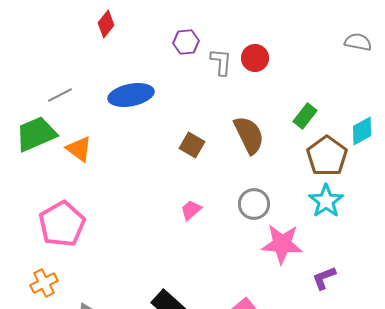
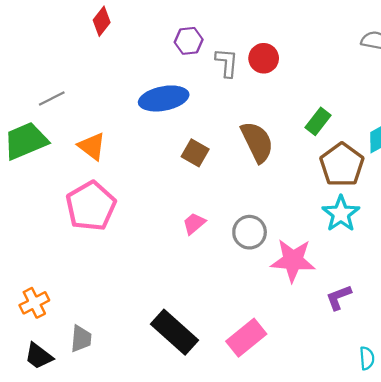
blue ellipse: (131, 95) -> (164, 98), moved
orange triangle: (79, 149) -> (92, 146), moved
gray circle: (254, 204) -> (250, 232), moved
pink pentagon: (62, 224) -> (91, 206), moved

